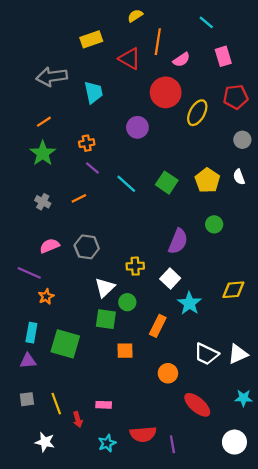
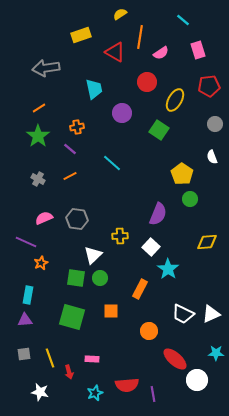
cyan trapezoid: (93, 92) -> (94, 89), moved
red circle: (166, 92) -> (147, 82), size x0.7
purple line: (92, 168) -> (70, 149), moved
yellow pentagon: (207, 180) -> (182, 174), moved
green square: (167, 183) -> (159, 130), moved
yellow diamond: (233, 290) -> (207, 242), moved
green circle: (127, 302) -> (100, 278), moved
green square: (106, 319) -> (76, 278), moved
green square: (65, 344) -> (72, 317), moved
white circle: (234, 442) -> (197, 380), moved

